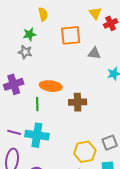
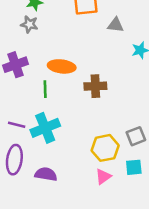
cyan cross: (37, 135) -> (45, 128), turned -30

